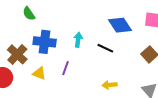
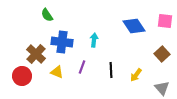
black line: (105, 48) -> (111, 70), moved, turned 63
yellow arrow: (110, 85) -> (136, 75), moved, turned -48

